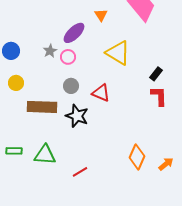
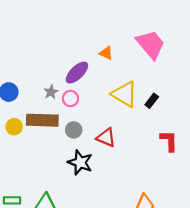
orange triangle: (101, 15) -> (106, 53), turned -32
black rectangle: (156, 74) -> (152, 101), moved
brown rectangle: (42, 107) -> (42, 120), moved

